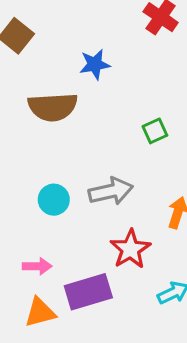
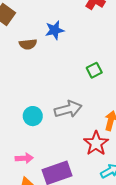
brown semicircle: (53, 107) -> (28, 44), moved, size x0.6
red star: (130, 249) -> (96, 143), moved

